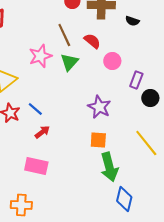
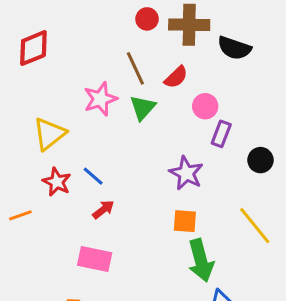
black semicircle: (132, 21) -> (234, 48), size x1.6
red semicircle: (92, 41) -> (176, 77), turned 96
purple rectangle: (136, 80) -> (221, 134), moved

